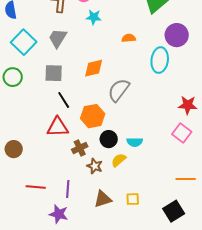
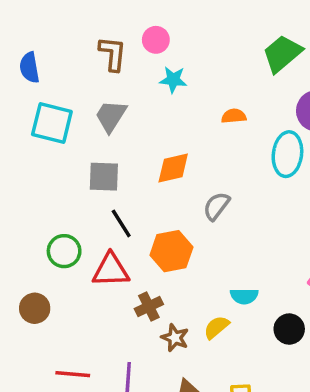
cyan square: (24, 42) -> (52, 123), turned -30
green circle: (13, 77) -> (64, 251), moved
gray semicircle: (119, 90) -> (216, 206), size x0.7
black circle: (109, 139) -> (289, 329), moved

